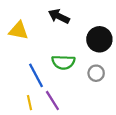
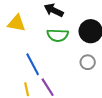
green semicircle: (63, 62) -> (58, 35), moved

